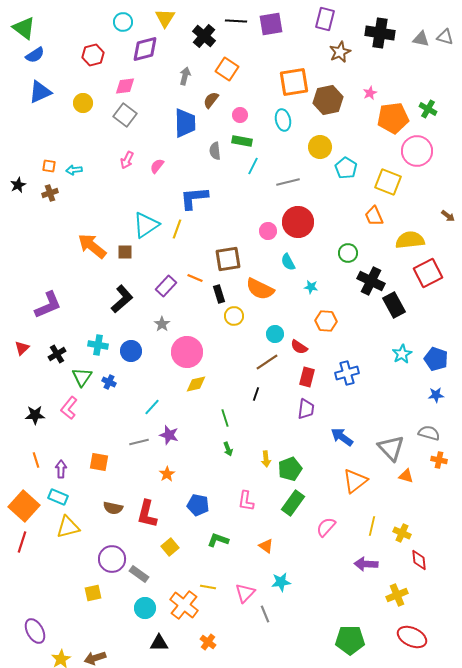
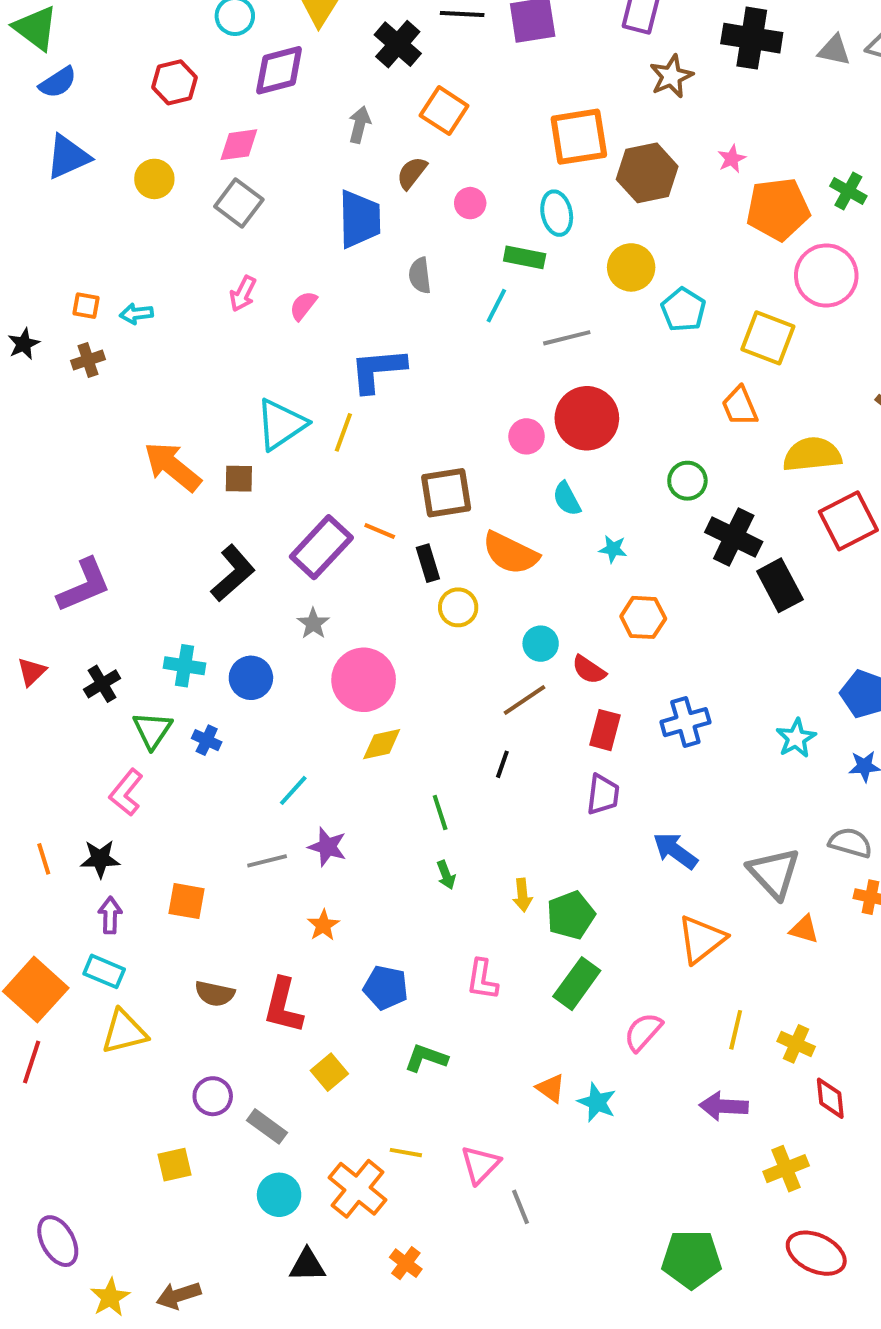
green rectangle: (242, 141) -> (525, 257), moved
purple rectangle: (166, 286) -> (321, 547), size x1.4
cyan star: (402, 354) -> (796, 738), moved
black star: (35, 415) -> (100, 859), moved
orange line: (36, 460) -> (44, 859), moved
orange triangle: (266, 546) -> (551, 1088), moved
purple circle: (112, 559) -> (213, 1096), size x0.7
cyan star: (281, 582) -> (597, 1102), moved, turned 30

